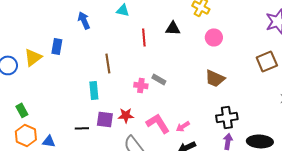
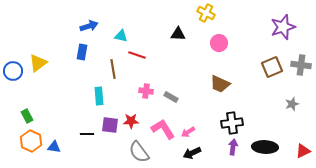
cyan triangle: (123, 10) -> (121, 36), moved
blue arrow: (84, 20) -> (89, 26), turned 96
red line: (144, 37) -> (137, 55), moved, turned -66
blue rectangle: (57, 46) -> (82, 52), moved
gray rectangle: (159, 79) -> (171, 97), moved

